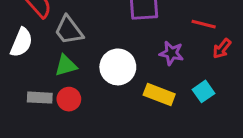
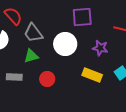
white circle: (118, 67) -> (65, 44), moved
red circle: (69, 99) -> (47, 79), moved

